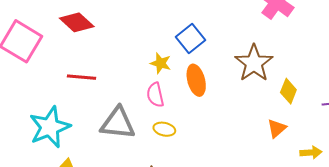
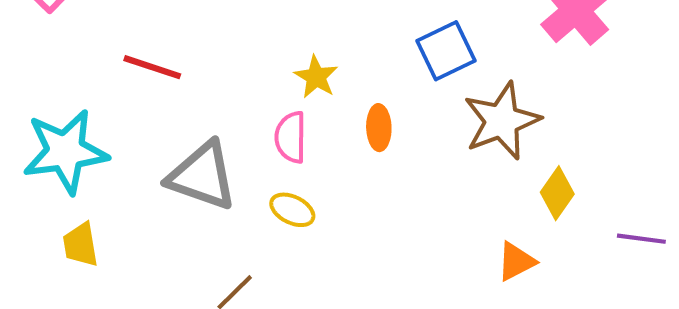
blue square: (191, 39) -> (446, 51), moved
orange ellipse: (196, 80) -> (379, 128), size x0.7

